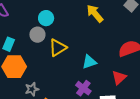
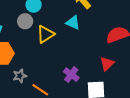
cyan triangle: (89, 62) -> (73, 23), moved, turned 42

